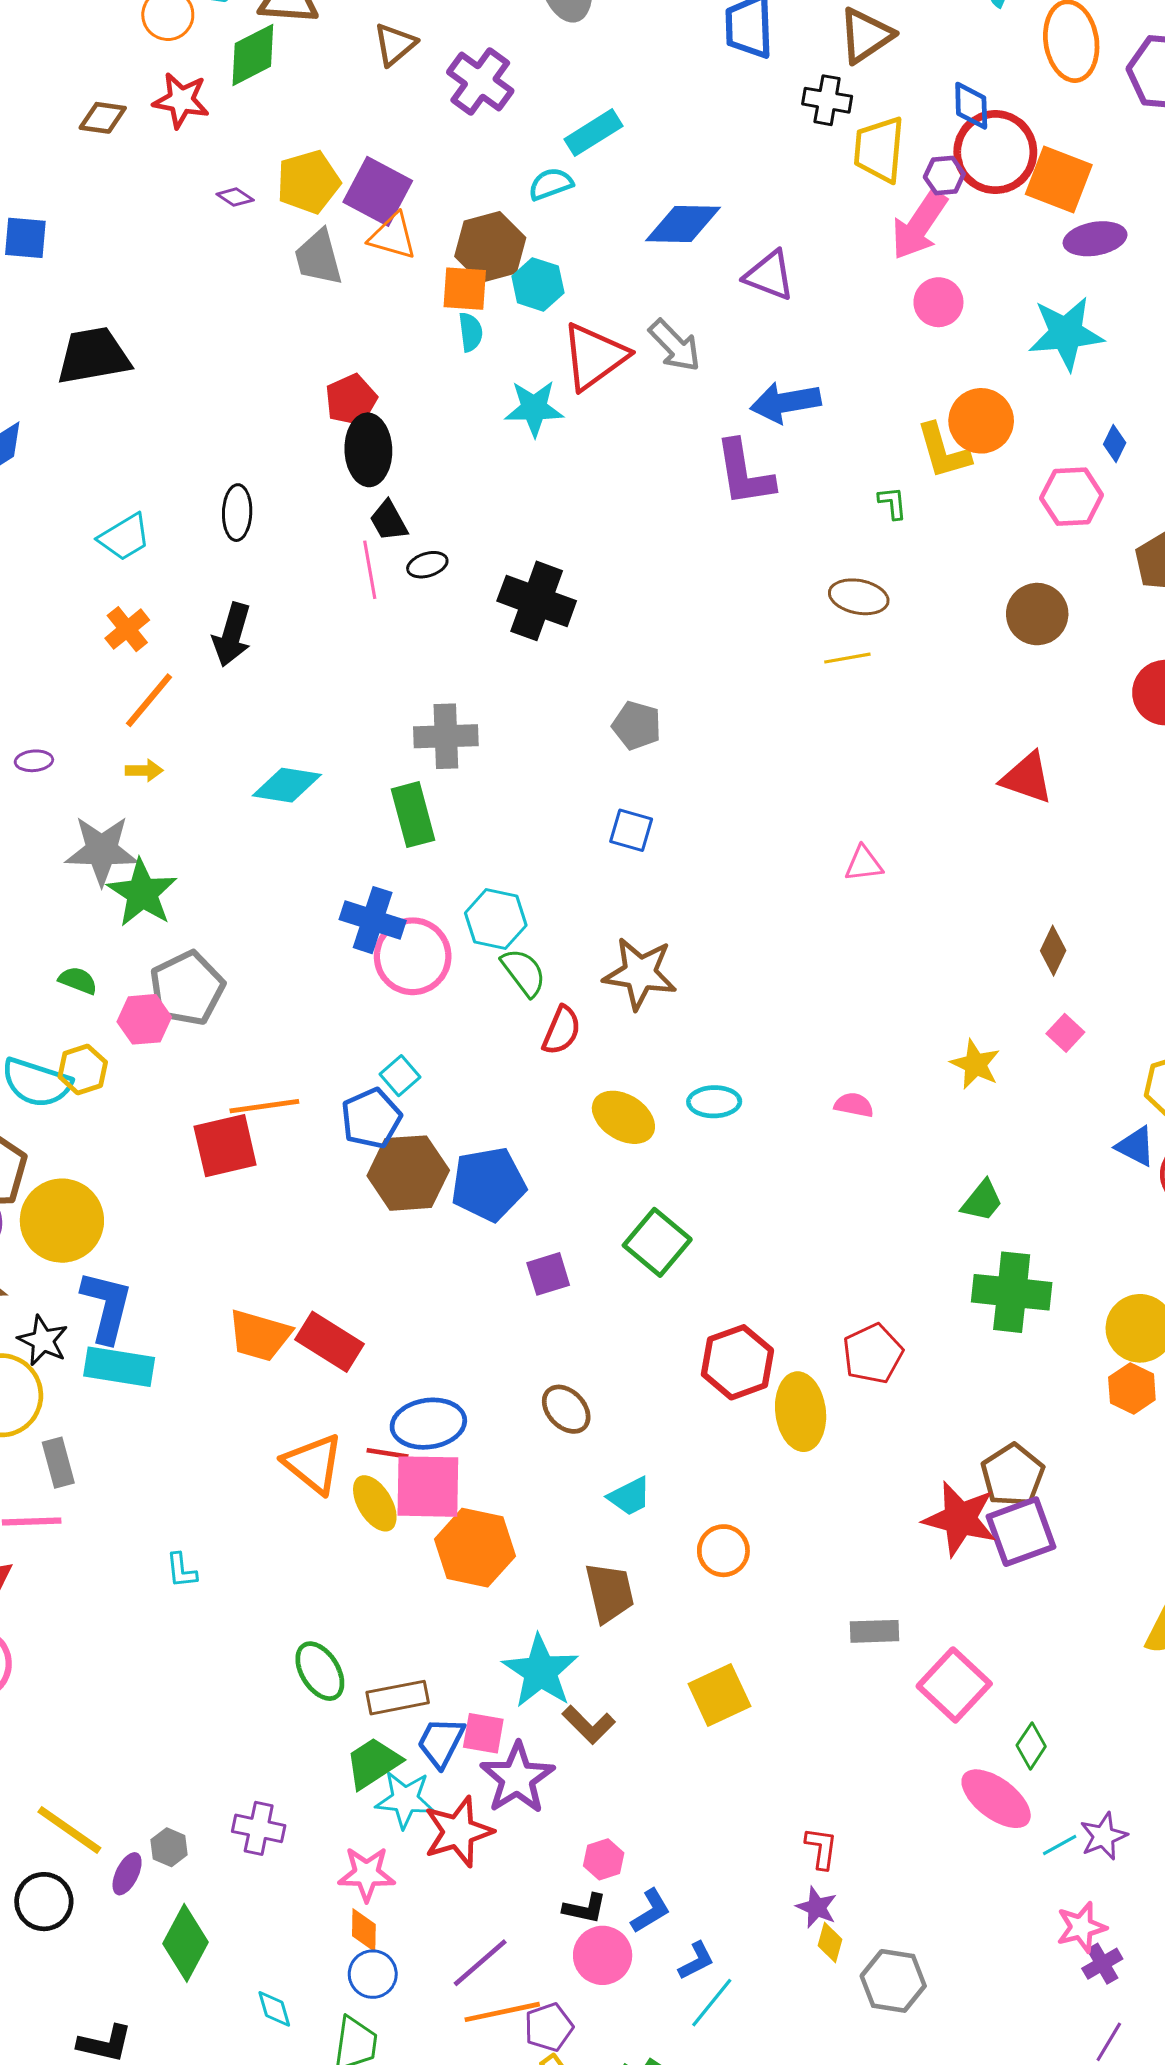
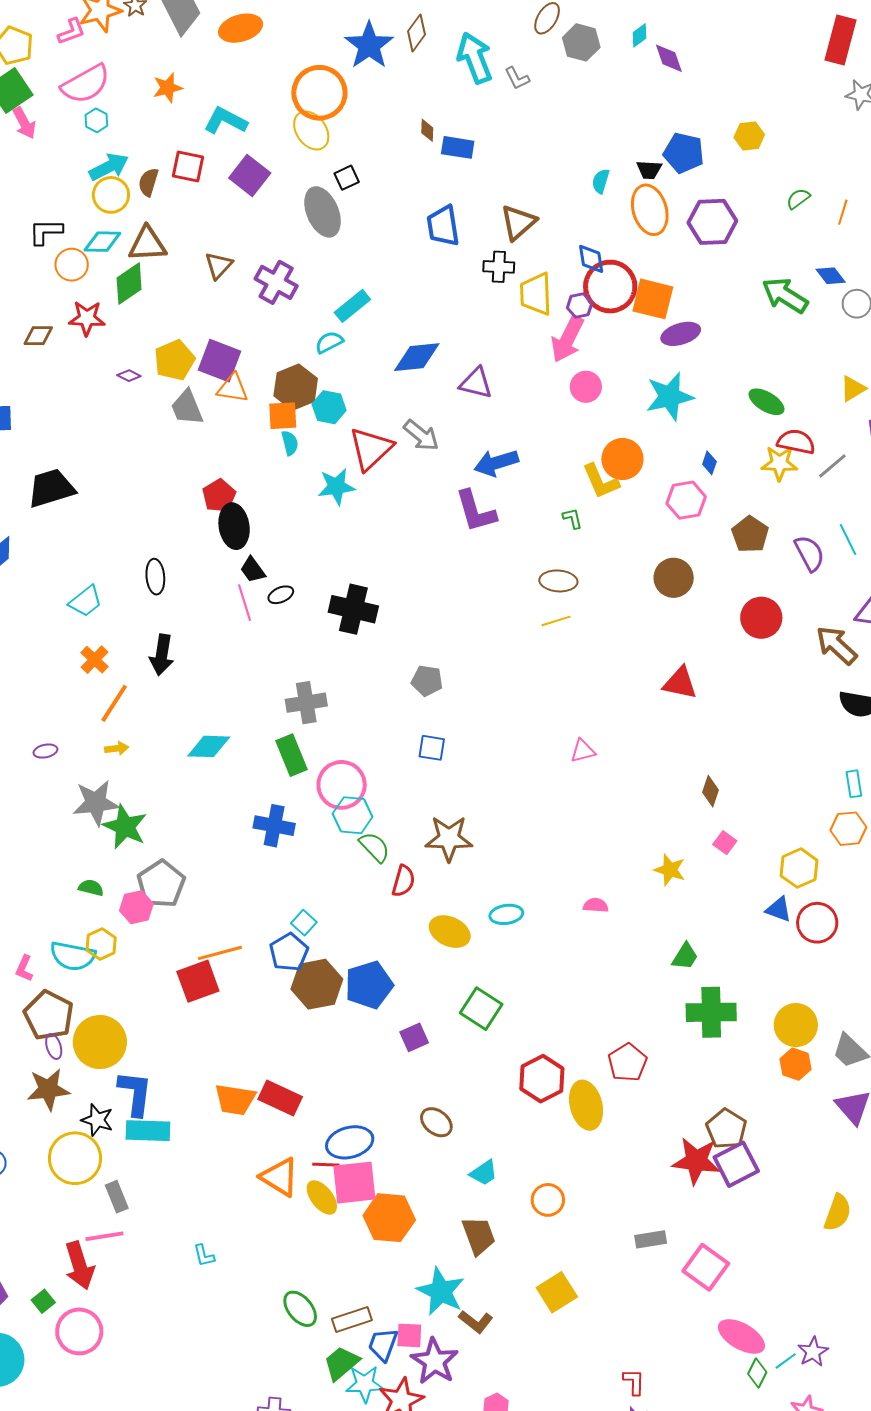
pink circle: (413, 956) -> (342, 785), moved
green diamond: (1031, 1746) -> (757, 1373), moved

